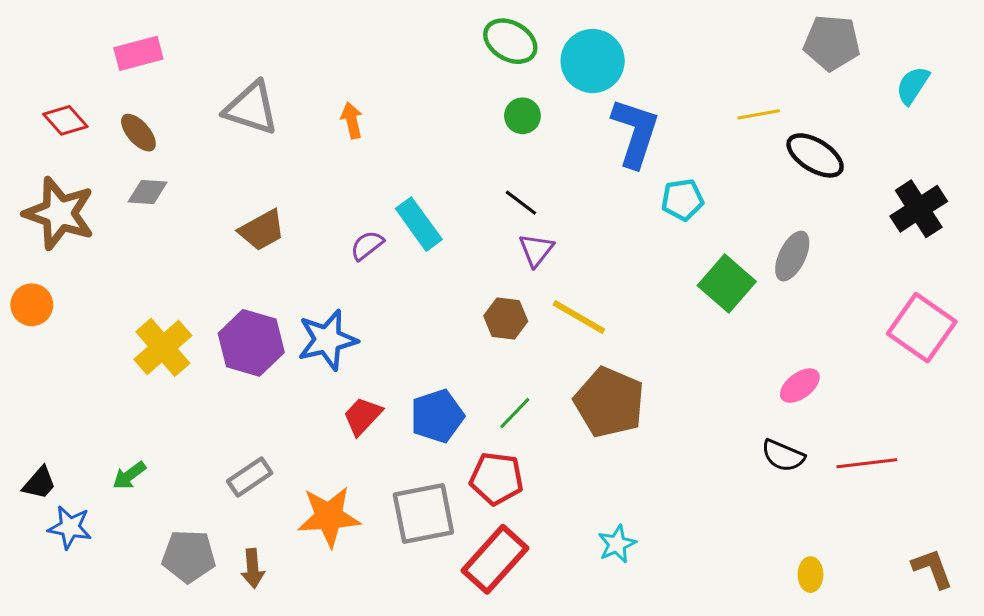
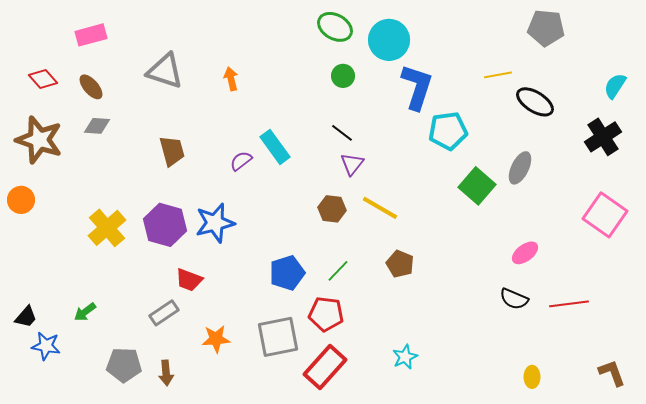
cyan semicircle: (913, 85) -> (615, 86), moved
cyan pentagon: (682, 200) -> (448, 131), size x1.4
brown trapezoid: (262, 230) -> (172, 151), turned -76
brown pentagon: (609, 402) -> (400, 264), size x0.6
red trapezoid: (362, 416) -> (189, 280), moved, turned -112
orange star: (329, 517) -> (216, 339), size x0.7

